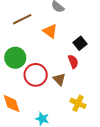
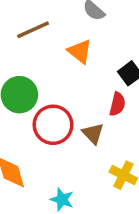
red semicircle: (73, 62) -> (117, 104), turned 32

